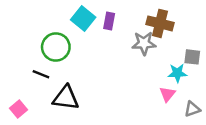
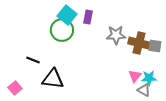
brown cross: (160, 23) -> (139, 43), moved
green circle: (56, 47) -> (62, 30), moved
cyan star: (177, 73) -> (149, 78), moved
gray triangle: (192, 109) -> (144, 90), moved, turned 48

